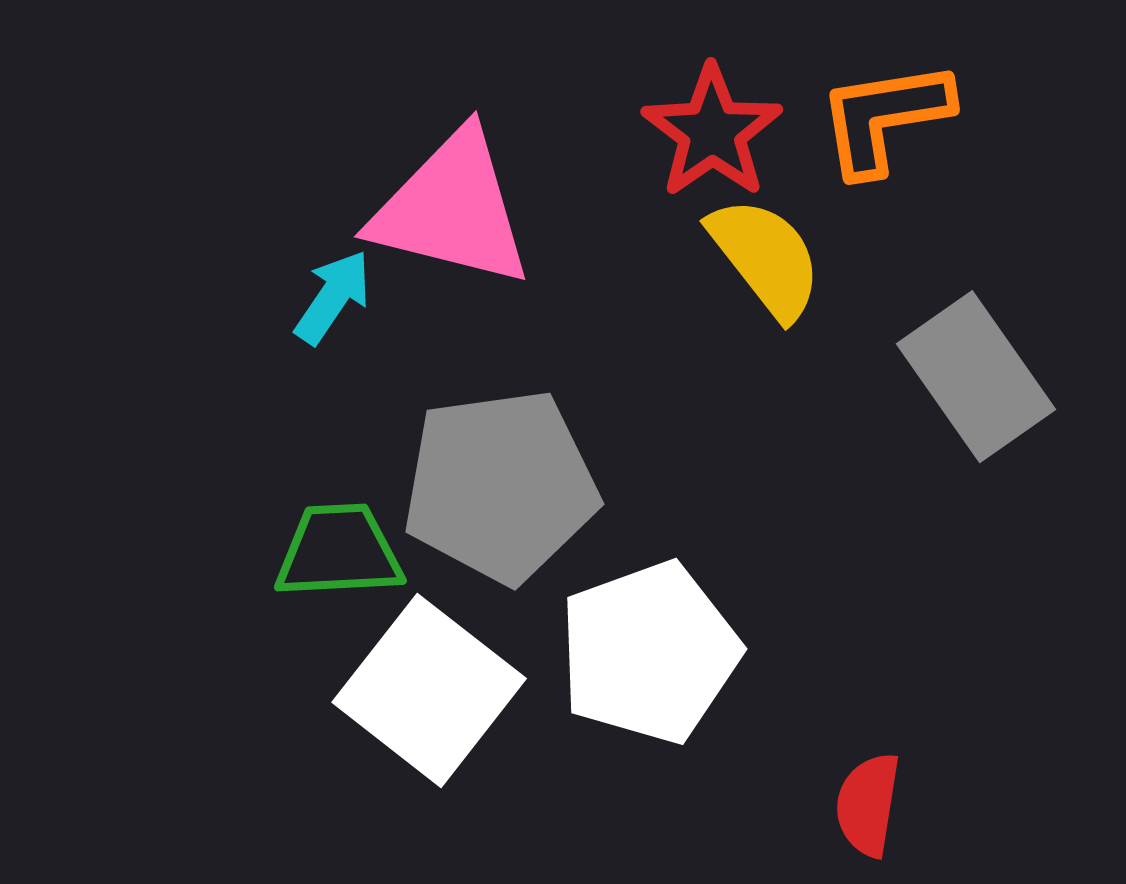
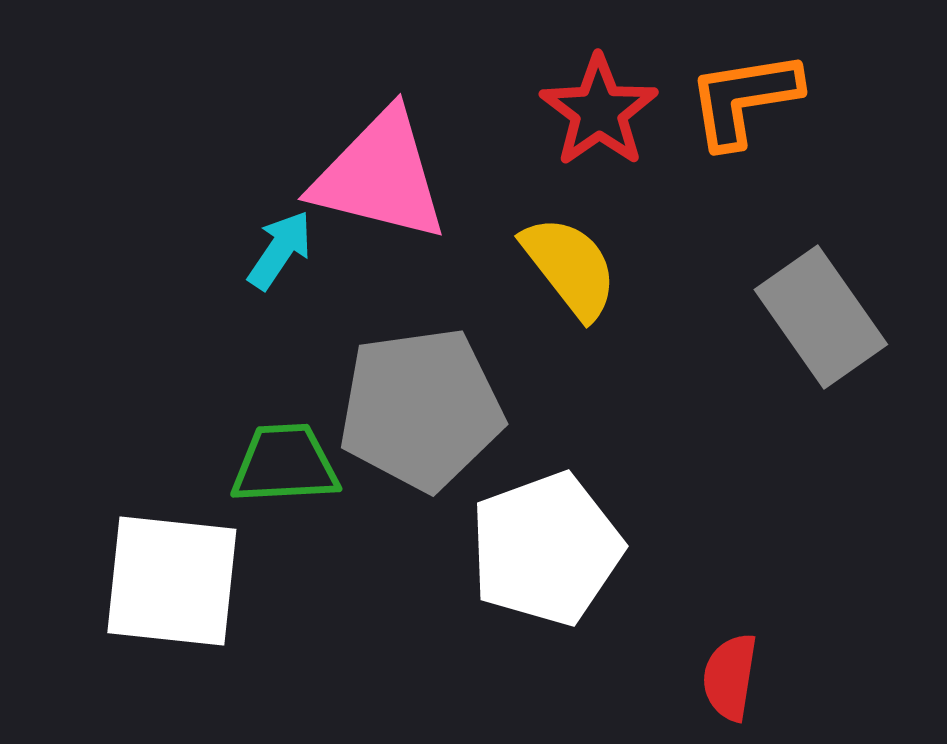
yellow semicircle: (766, 258) -> (570, 267), moved
white square: (429, 690) -> (172, 581), moved, turned -32

